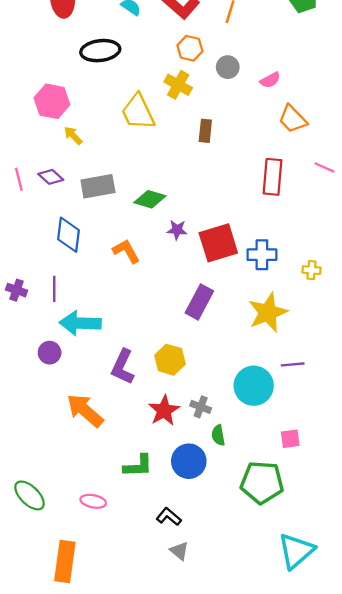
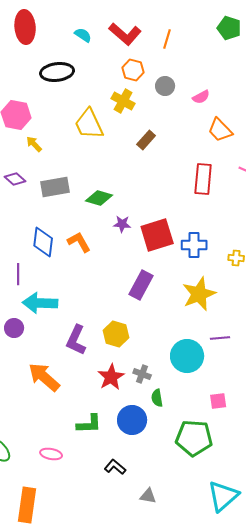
brown rectangle: (205, 131) -> (146, 140), turned 36
blue diamond: (68, 235) -> (43, 242), moved
gray triangle: (179, 551) -> (148, 496), moved, turned -30

